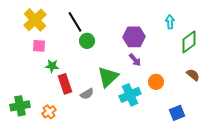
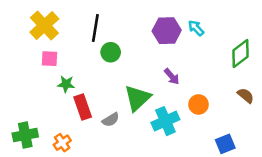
black line: (75, 22) -> (95, 28), turned 40
cyan arrow: (170, 22) -> (196, 28), moved, turned -40
purple hexagon: (134, 37) -> (167, 31), moved

